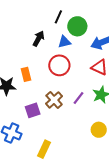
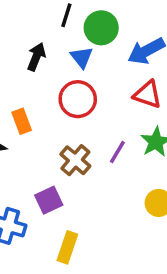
blue triangle: (64, 42) -> (82, 57), turned -48
purple square: (33, 110) -> (49, 200), moved

